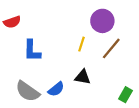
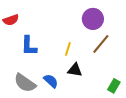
yellow line: (81, 44) -> (68, 49), moved
blue semicircle: (56, 89) -> (51, 81), turned -98

